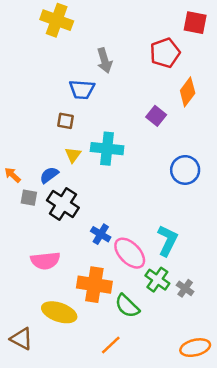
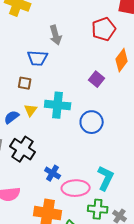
blue circle: (185, 170) -> (92, 122), moved
blue semicircle: (49, 175) -> (12, 117), moved
pink ellipse: (130, 253) -> (76, 188), turned -48
green cross: (157, 280) -> (98, 209), turned -30

